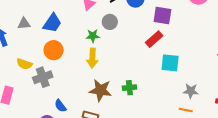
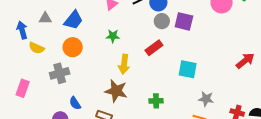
gray circle: (110, 22) -> (162, 21), moved
red rectangle: (154, 39) -> (154, 48), moved
yellow arrow: (92, 58) -> (124, 64), moved
yellow semicircle: (24, 64) -> (37, 48), moved
green cross: (129, 88) -> (156, 101), moved

